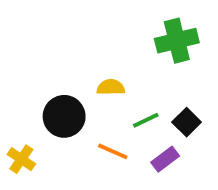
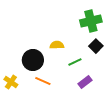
black square: (187, 122) -> (96, 46), moved
orange line: (113, 151) -> (43, 81), moved

